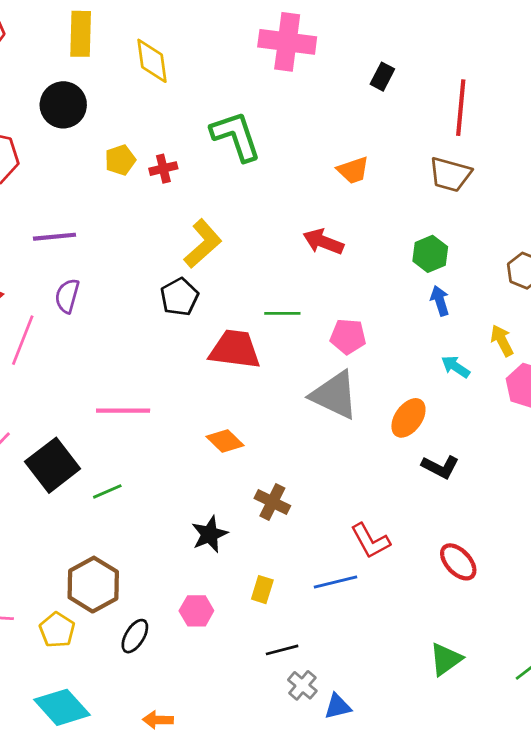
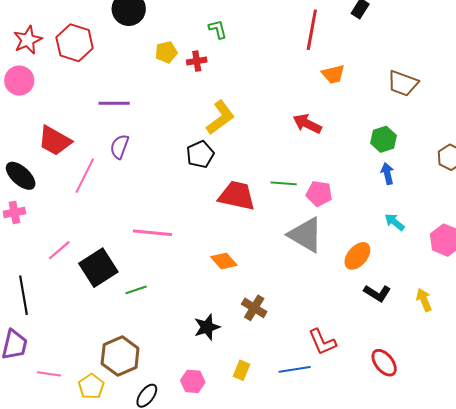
red line: (461, 108) -> (312, 30), moved
green L-shape: (236, 136) -> (218, 29), moved, size x0.5
green line: (282, 313) -> (284, 183), moved
yellow arrow: (502, 341) -> (424, 300), moved

